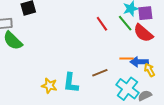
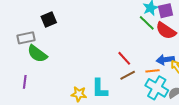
red line: (102, 24) -> (124, 58), moved
orange line: (127, 58) -> (152, 71), moved

